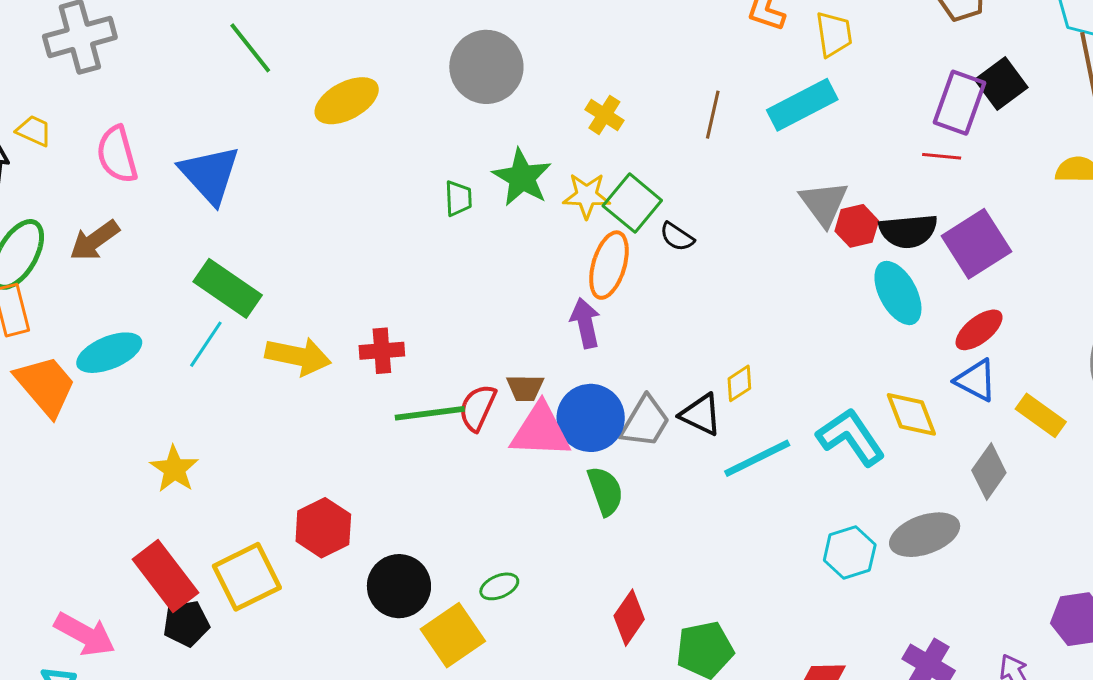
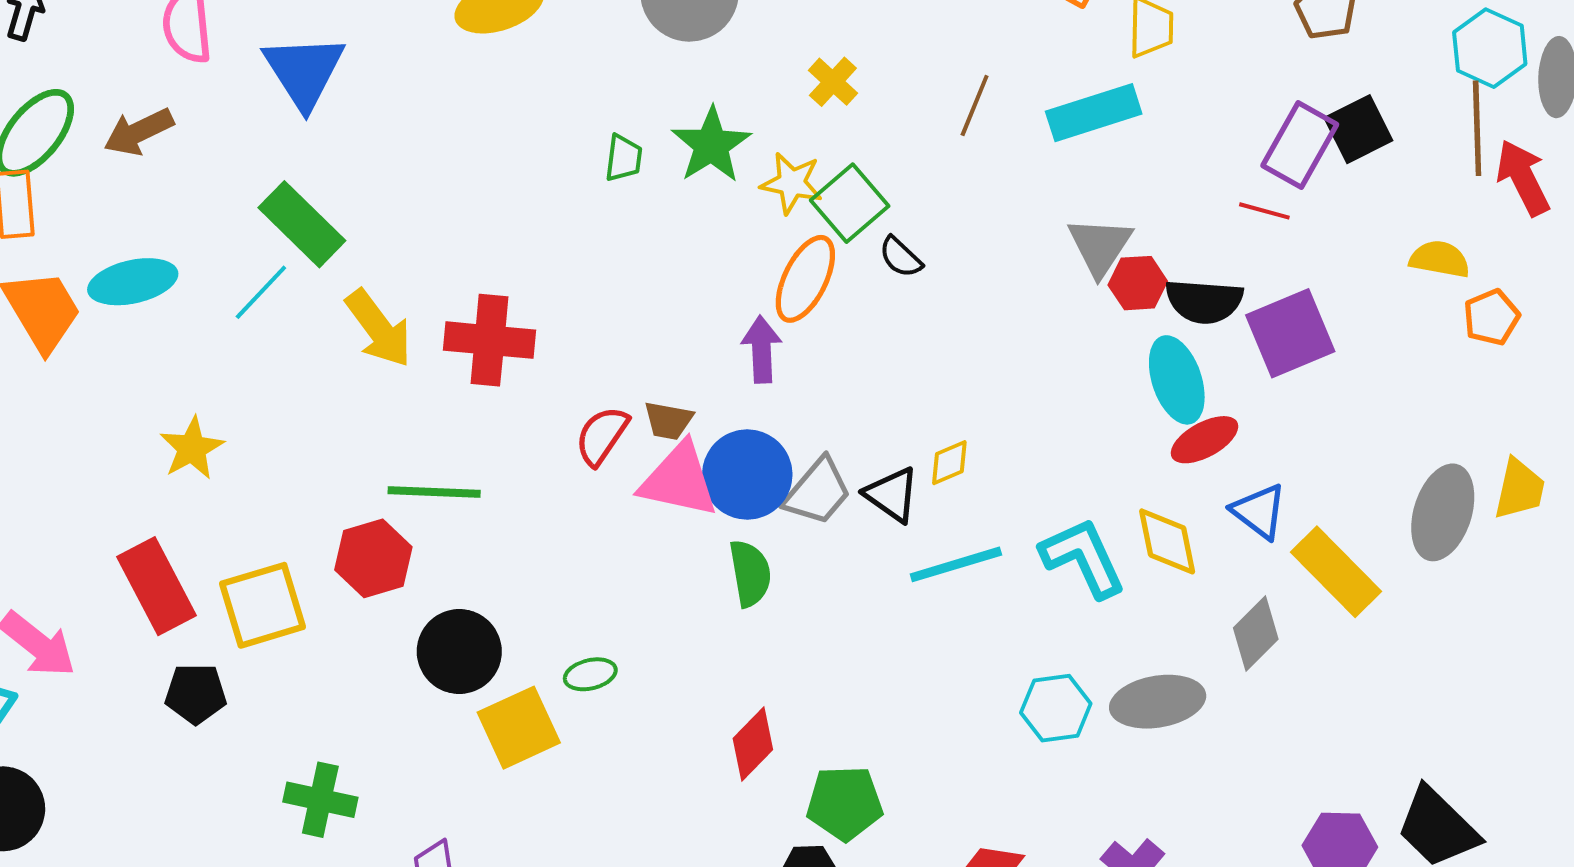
red ellipse: (979, 330) -> (1205, 440), moved
red cross: (382, 351) -> (489, 340), size x1.5
yellow arrow: (298, 356) -> (379, 328), turned 32
green line: (430, 413) -> (434, 492), moved
yellow rectangle: (1041, 415) -> (1336, 572), size x1.4
black pentagon: (186, 624) -> (196, 694), moved

